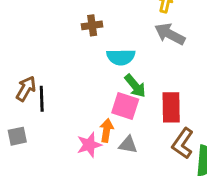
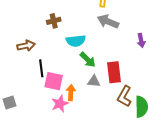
brown arrow: (26, 89) -> (26, 46), moved, turned 54
black line: (42, 99) -> (41, 68), moved
pink square: (125, 106) -> (54, 81), moved
gray triangle: (128, 145) -> (94, 81), moved

